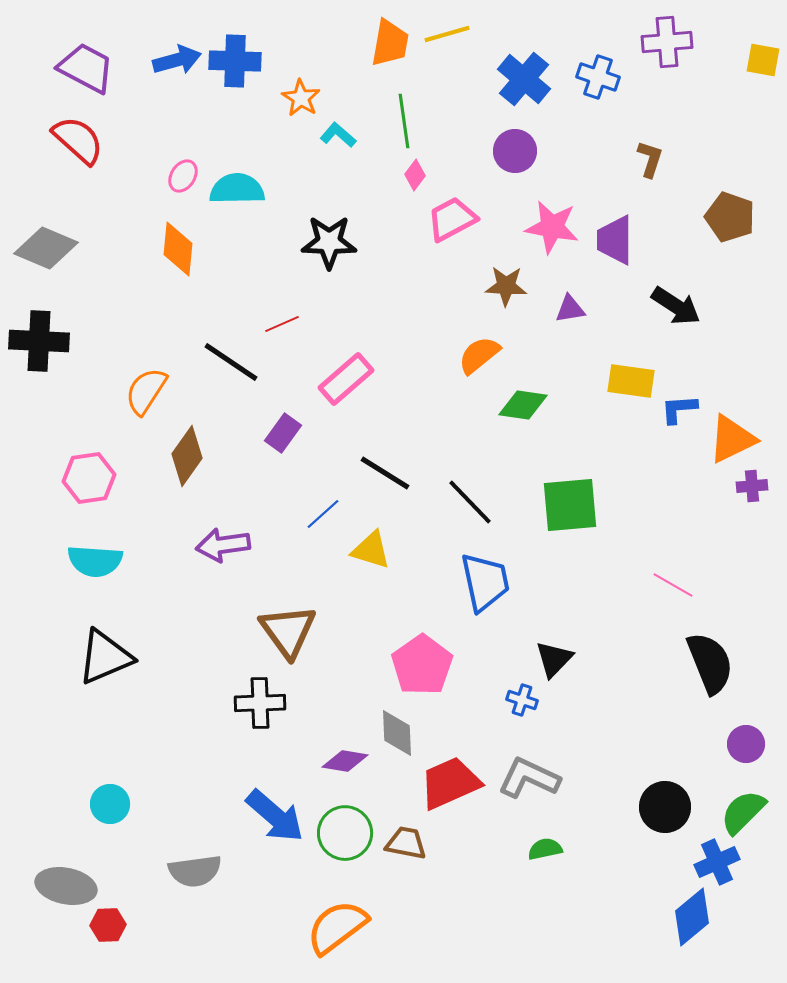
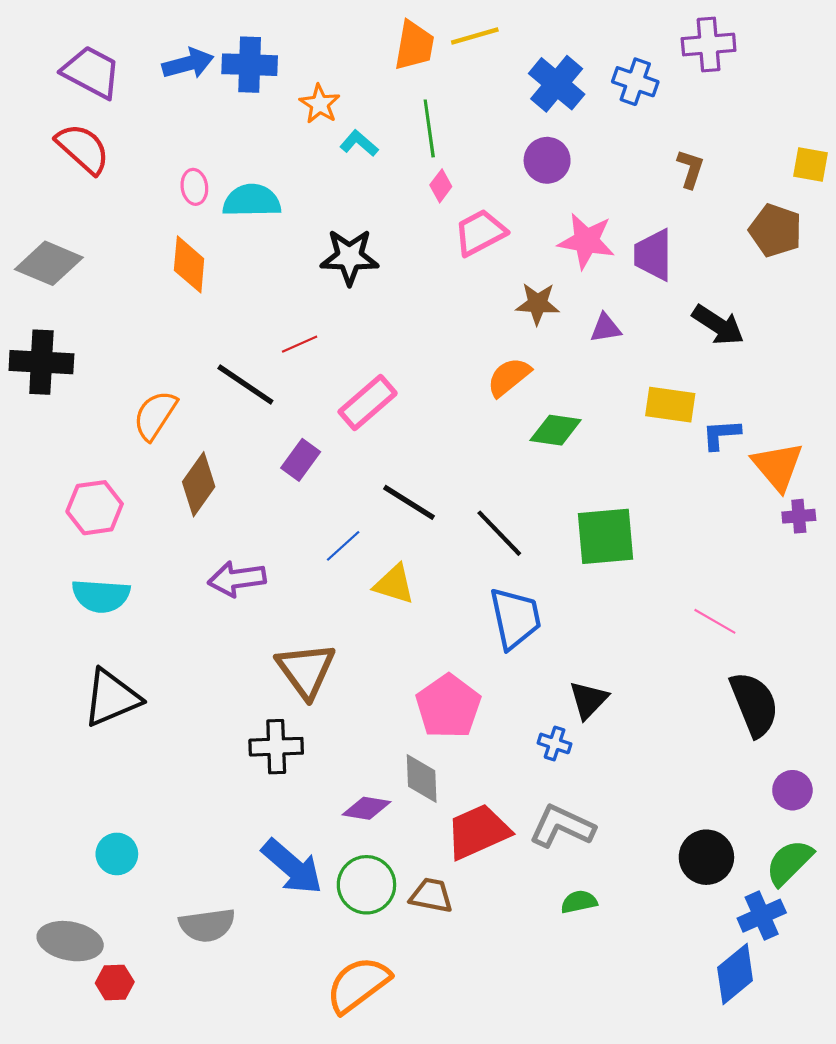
yellow square: (763, 60) -> (811, 165), moved
pink ellipse: (183, 176) -> (194, 187), turned -40
orange triangle: (732, 439) -> (778, 466), turned -44

